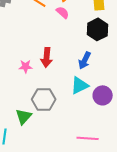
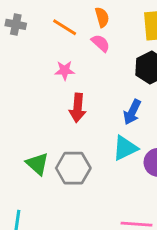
pink star: (26, 66) -> (65, 70), moved
green triangle: (24, 116) -> (37, 164), moved, turned -30

